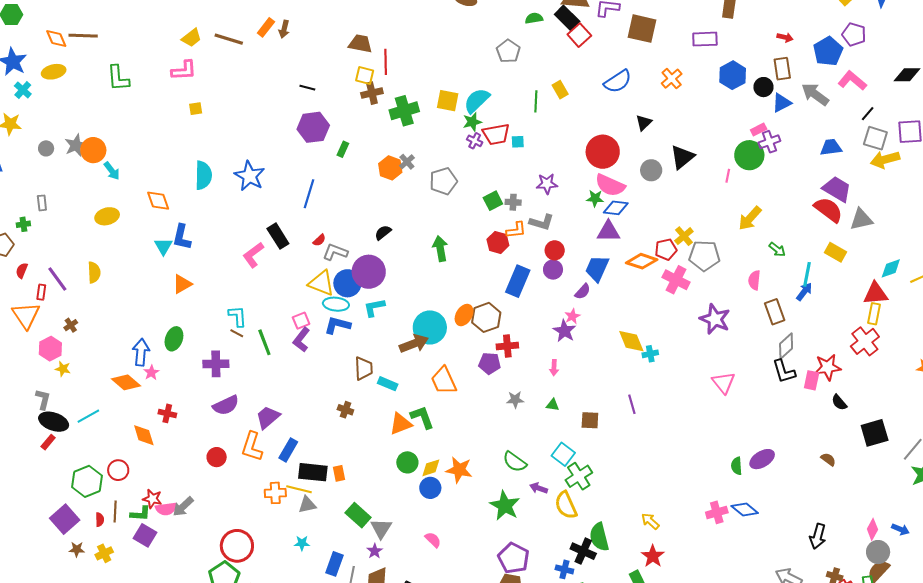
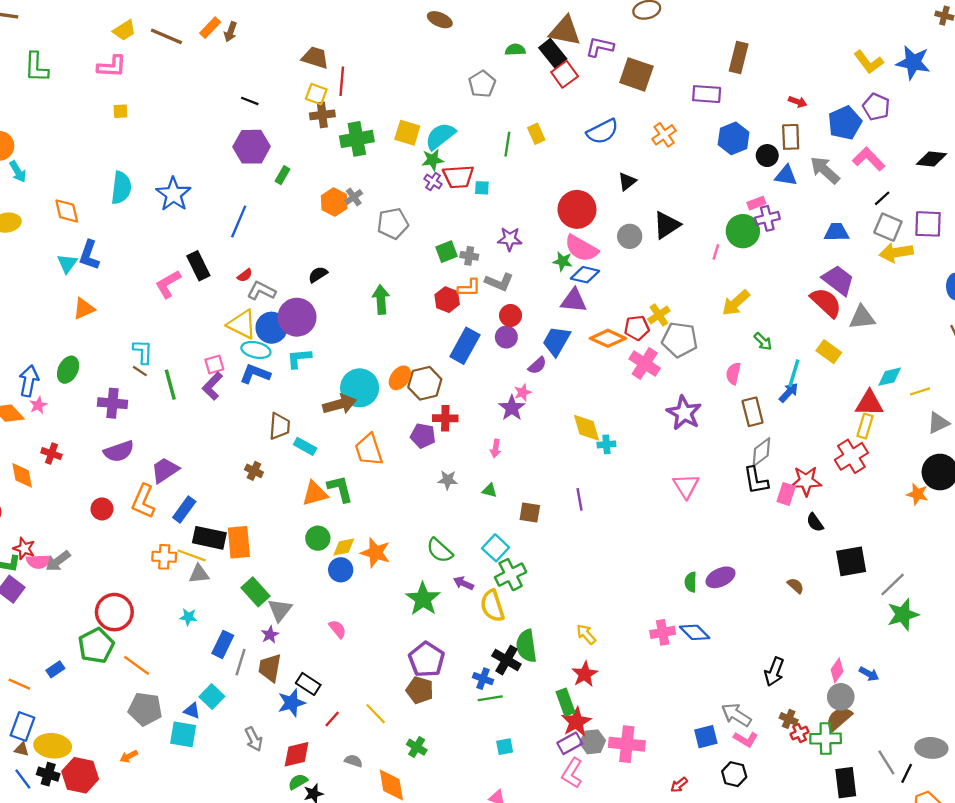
blue triangle: (782, 103) -> (786, 176), turned 30
orange rectangle: (339, 473) -> (239, 542), size x1.8

